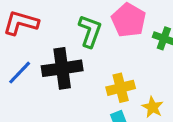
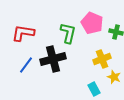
yellow cross: (121, 88) -> (102, 59), moved

